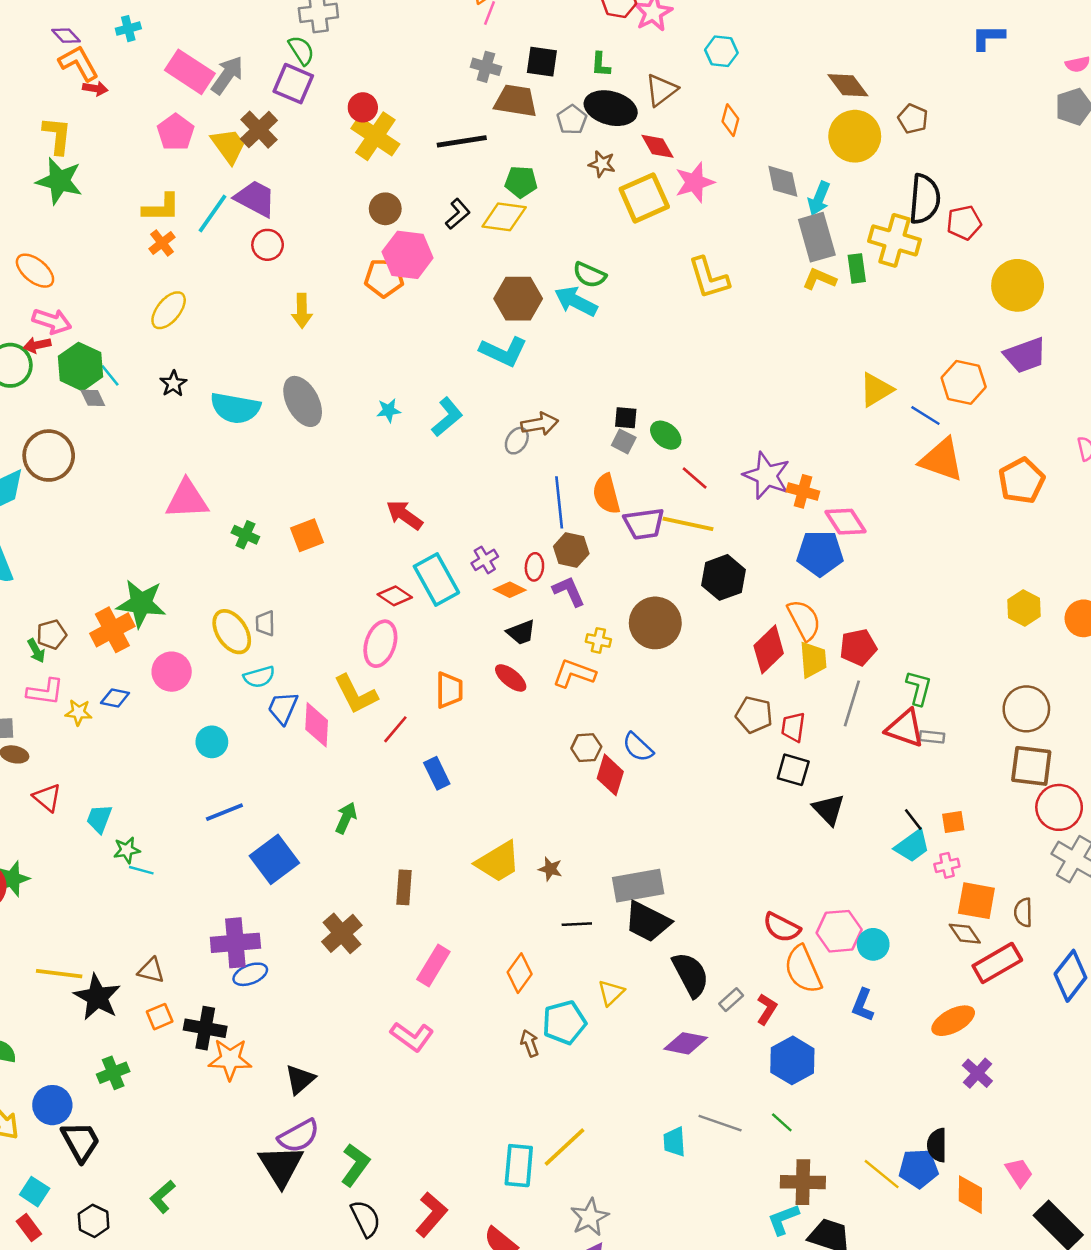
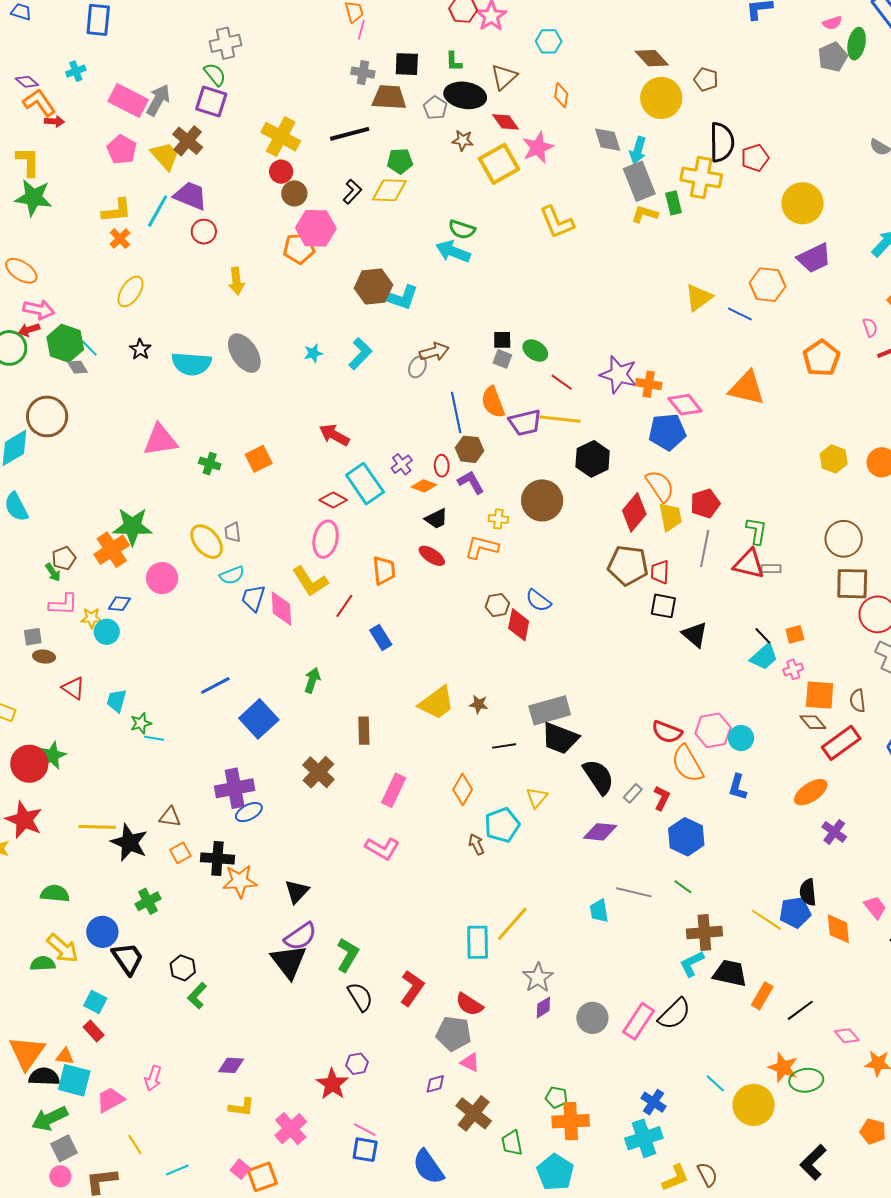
red circle: (363, 107) -> (281, 172), moved
brown hexagon: (518, 299) -> (373, 286), moved
orange triangle: (942, 460) -> (747, 388), moved
brown pentagon: (754, 715) -> (628, 565), size x1.4
cyan circle: (212, 742) -> (107, 632), moved
black hexagon: (94, 1221) -> (183, 968), moved

